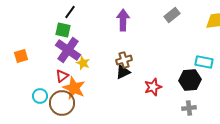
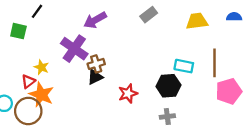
purple arrow: (123, 20) -> (95, 20), turned -120
green square: (63, 30) -> (18, 31), moved
purple cross: (68, 50) -> (74, 49), moved
yellow star: (83, 63) -> (41, 67), moved

